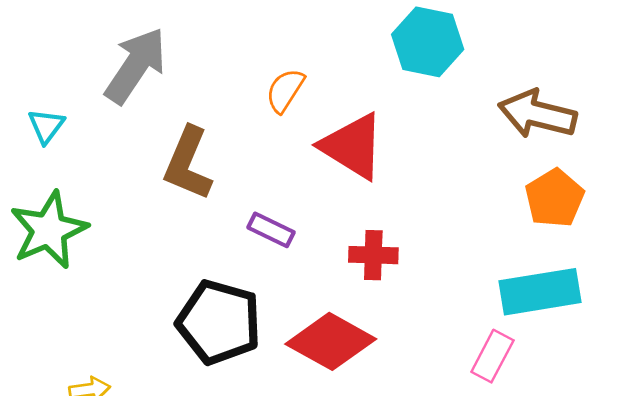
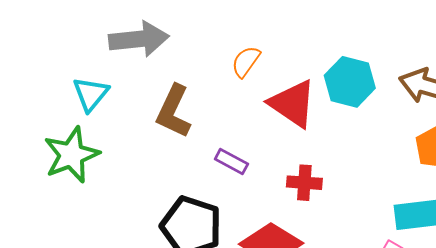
cyan hexagon: (428, 42) -> (350, 82), moved
gray arrow: (136, 66) -> (139, 39), turned 48
cyan triangle: (46, 126) -> (91, 94), moved, size x1.4

